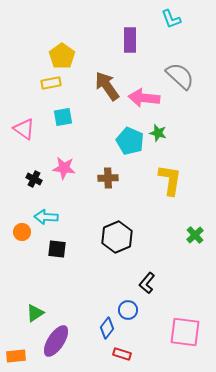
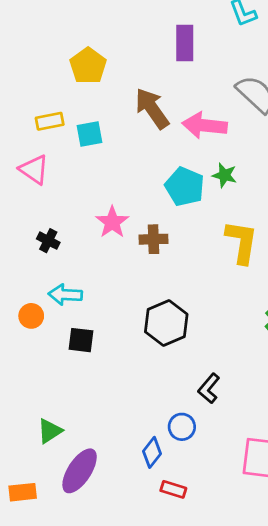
yellow rectangle: (51, 83) -> (50, 121), moved
cyan square: (63, 117) -> (89, 134), moved
pink star: (64, 168) -> (112, 222), moved, turned 30

